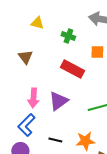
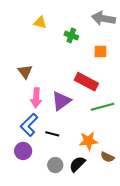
brown triangle: (25, 57) -> (25, 72), moved
red rectangle: (72, 69) -> (86, 82), moved
black line: (55, 140) -> (52, 134), moved

